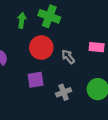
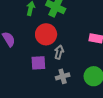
gray arrow: (68, 57) -> (59, 52), moved, turned 48

